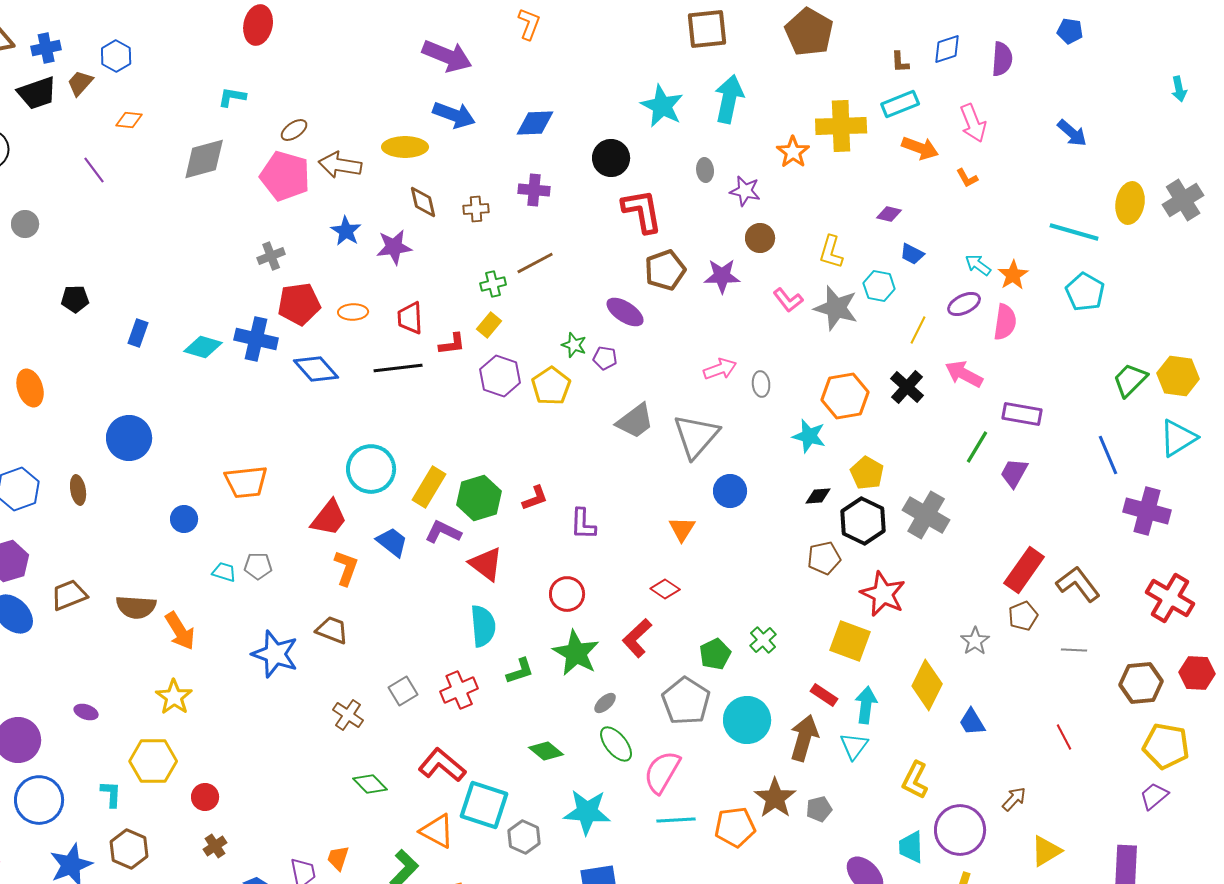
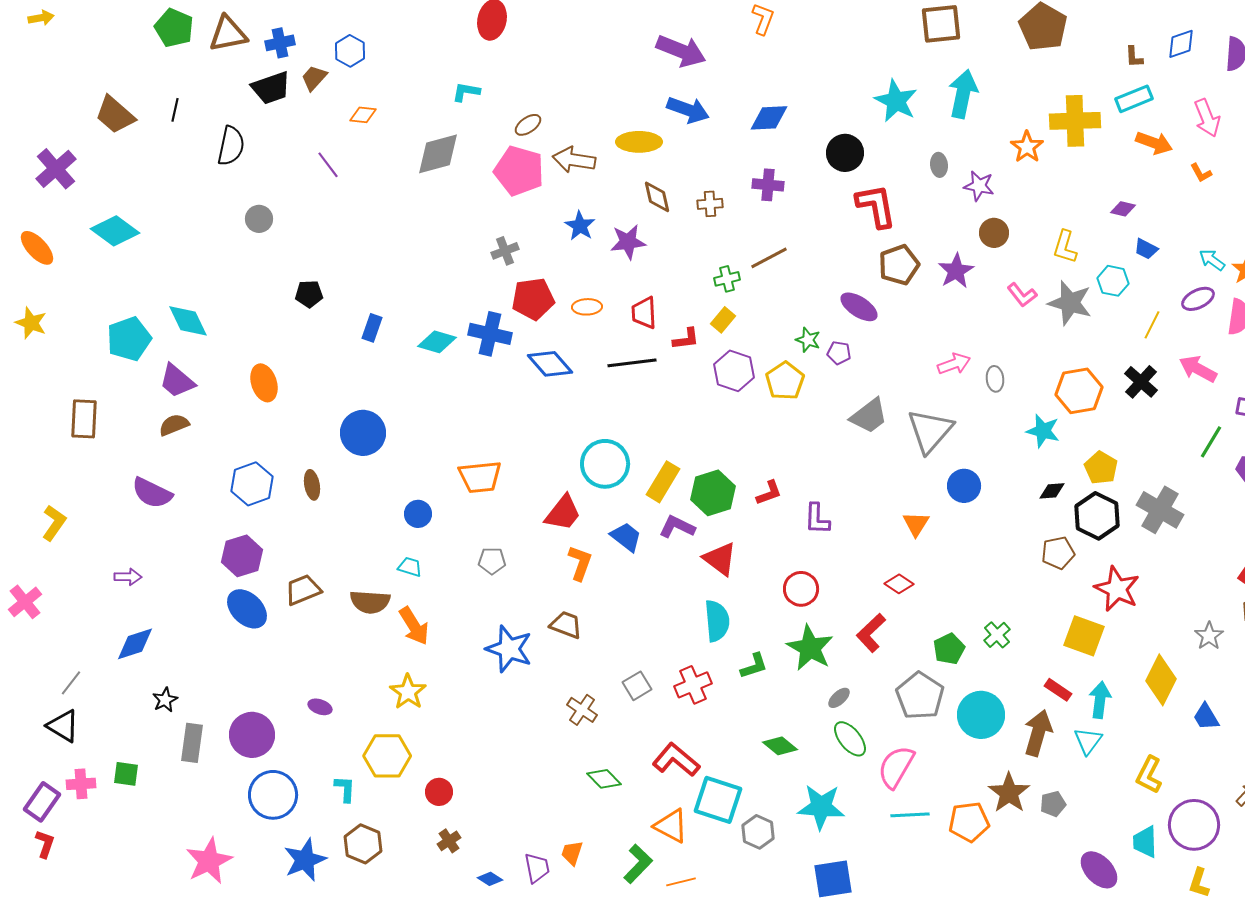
purple star: (722, 276) -> (956, 271), turned -30
cyan trapezoid: (224, 572) -> (410, 567), moved

